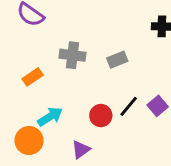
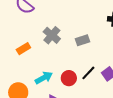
gray cross: (73, 55) -> (52, 35), turned 30
cyan arrow: (50, 117) -> (44, 78), moved

